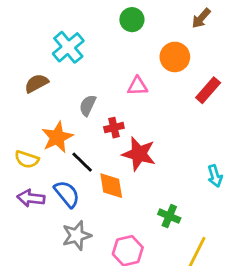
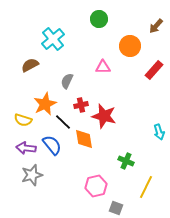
brown arrow: (201, 18) -> (156, 26), moved
red cross: (114, 128) -> (81, 105), moved
gray star: (77, 235) -> (32, 175), moved

